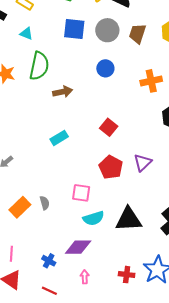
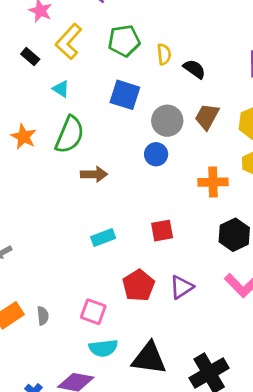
gray circle: (107, 30) -> (167, 121), moved
red square: (109, 127) -> (162, 231), moved, turned 30
cyan rectangle: (59, 138) -> (103, 238), moved

